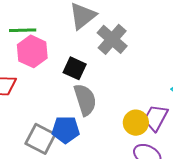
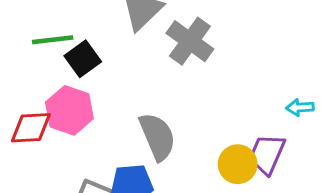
pink hexagon: (32, 51) -> (69, 110), moved
black square: (75, 68) -> (83, 59), moved, turned 35

